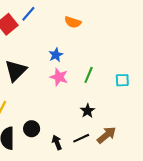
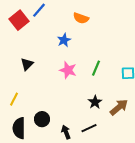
blue star: (56, 55) -> (64, 40), moved
black triangle: (16, 71) -> (27, 64), size x0.6
brown arrow: (106, 135) -> (119, 107), moved

